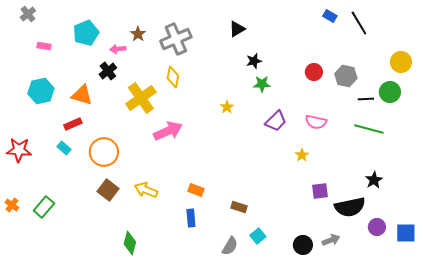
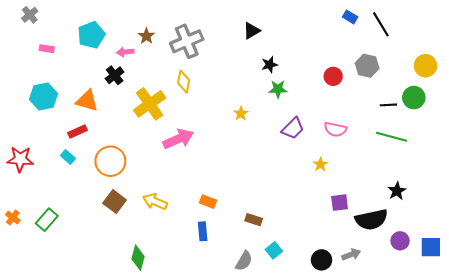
gray hexagon: (346, 76) -> (367, 66), moved

